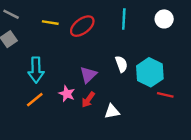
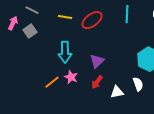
white semicircle: (121, 64) -> (138, 84), moved
cyan arrow: (36, 70) -> (65, 52), moved
pink star: (67, 94) -> (71, 77), moved

